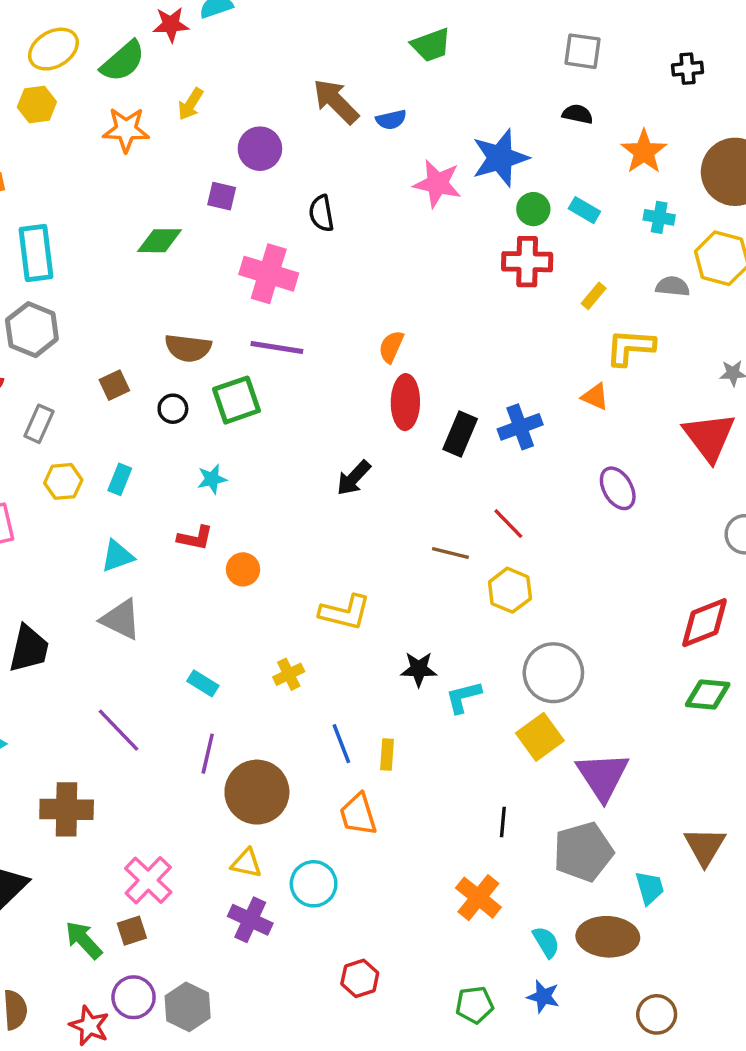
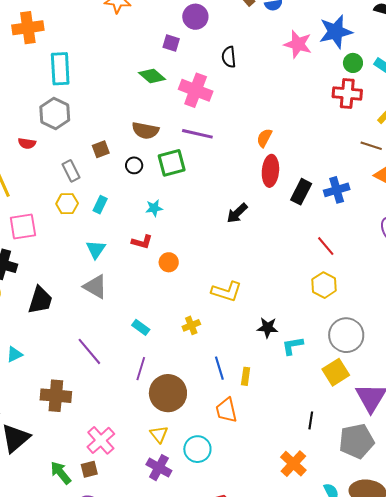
green diamond: (160, 241) -> (152, 76), moved, turned 36
gray rectangle: (39, 424) -> (71, 171), moved, turned -55
brown line: (450, 553) -> (371, 146), moved
cyan triangle: (117, 556) -> (96, 249), turned -40
yellow triangle: (246, 863) -> (159, 434), turned 36

